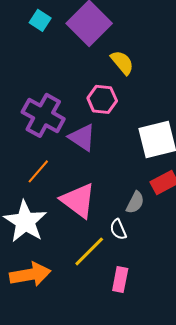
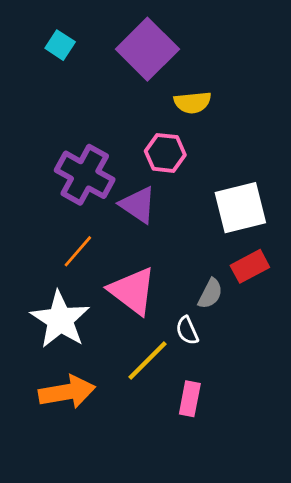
cyan square: (40, 20) -> (60, 45), moved
yellow semicircle: (122, 62) -> (193, 102), turned 124

